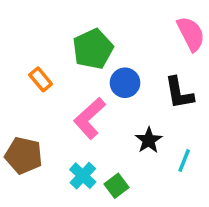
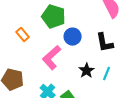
green pentagon: (93, 49) -> (54, 17), turned -30
cyan line: (184, 160) -> (107, 74), moved

